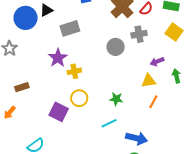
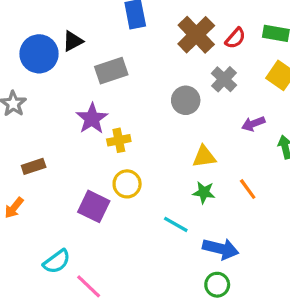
gray cross: (139, 34) -> (224, 79), turned -35
yellow triangle: (149, 81) -> (204, 157), moved
green star: (116, 99) -> (204, 192), moved
orange line: (153, 102) -> (248, 189), turned -64
cyan line: (109, 123) -> (176, 224), turned 56

